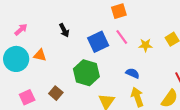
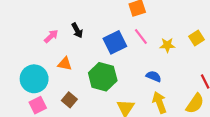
pink arrow: (21, 30) -> (51, 36), moved
orange triangle: (40, 55) -> (65, 64), moved
cyan circle: (16, 59) -> (34, 79), moved

